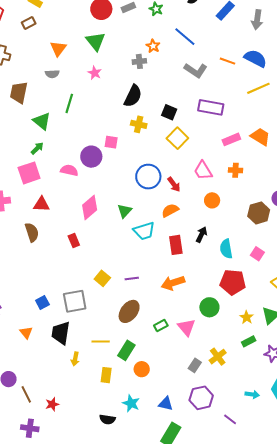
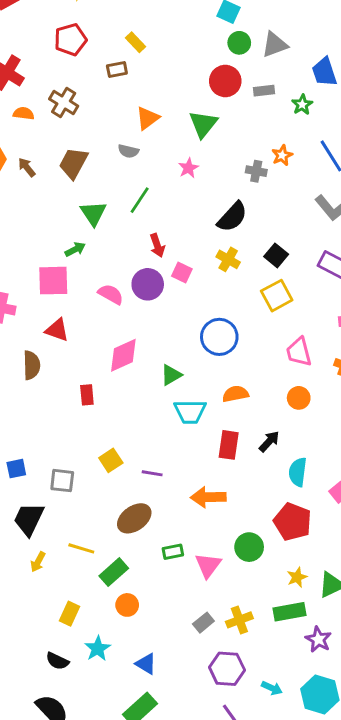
red arrow: (174, 184) -> (157, 246), moved
gray square: (75, 301) -> (62, 481), size x0.7
green rectangle: (249, 341) -> (289, 612), size x1.5
yellow rectangle: (106, 375) -> (70, 614), moved
purple hexagon: (201, 398) -> (227, 669), moved

